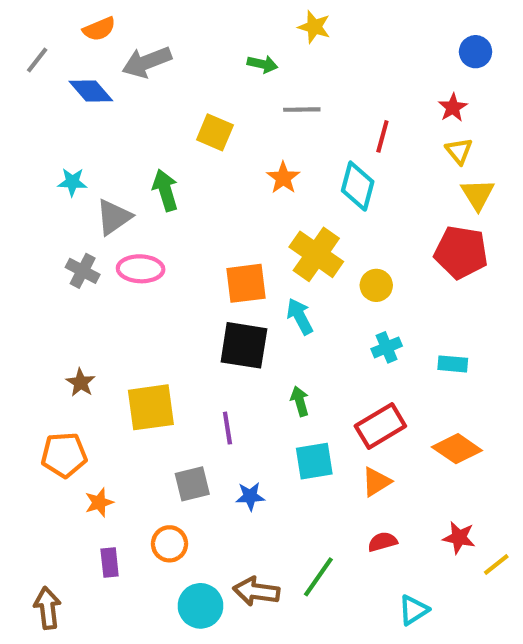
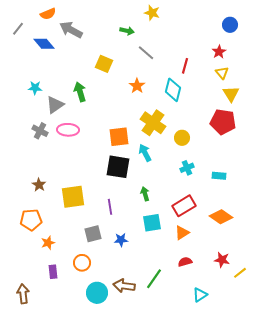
gray arrow: (147, 62) -> (71, 30), turned 50
gray line: (302, 110) -> (146, 53), turned 42

